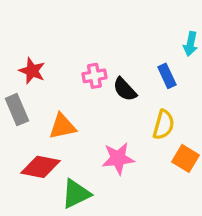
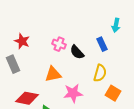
pink cross: (94, 76) -> (59, 44), turned 32
orange triangle: (62, 126) -> (53, 74), moved

